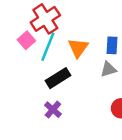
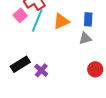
orange triangle: (78, 48) -> (61, 21), turned 30
black rectangle: (58, 78) -> (20, 64), moved

